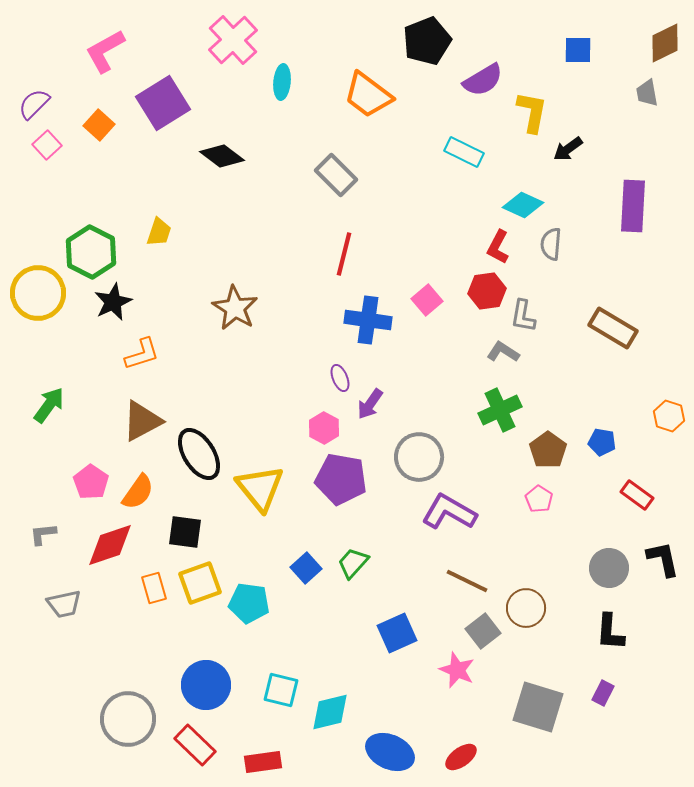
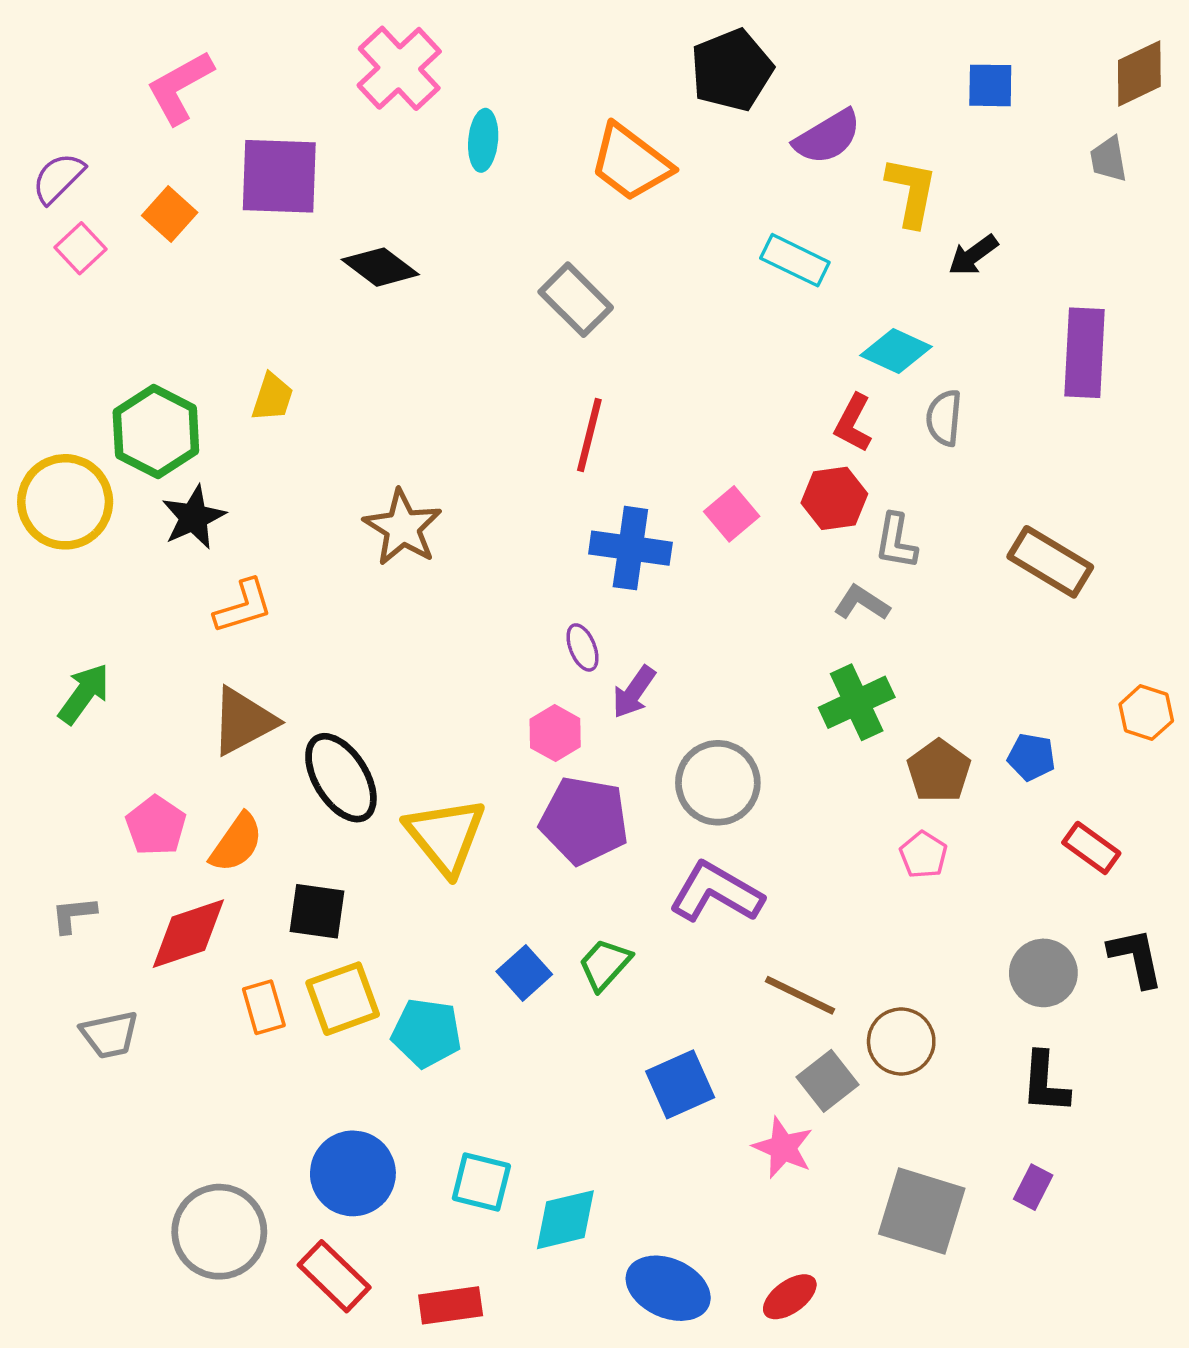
purple square: (163, 103) -> (279, 176), turned 34
purple L-shape: (449, 512) -> (716, 892), moved

